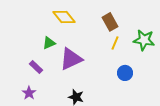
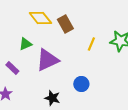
brown rectangle: (110, 22) -> (65, 24), moved
blue circle: (125, 73) -> (81, 84), moved

